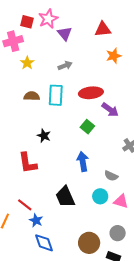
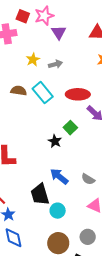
yellow star: (27, 63) -> (33, 60), moved
cyan rectangle: (56, 95) -> (43, 93), turned -50
black star: (44, 136) -> (55, 141), moved
blue arrow: (83, 161) -> (59, 176), moved, turned -48
cyan circle: (100, 196) -> (58, 211), moved

